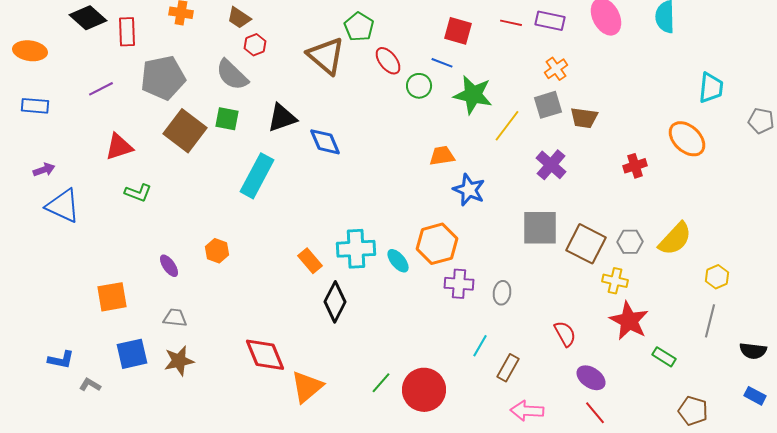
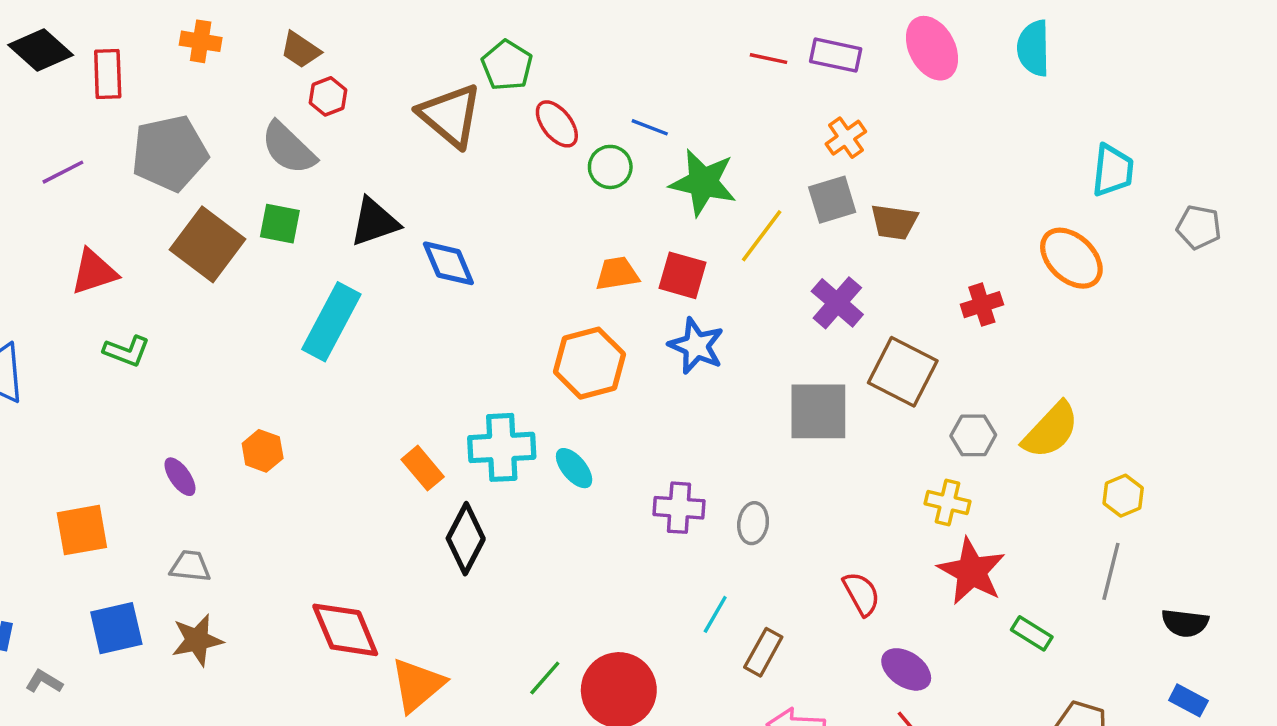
red square: (458, 31) -> (682, 275), moved
orange trapezoid: (442, 156) -> (617, 274), moved
orange hexagon: (437, 244) -> (590, 363), moved
brown square: (586, 244) -> (903, 372), moved

